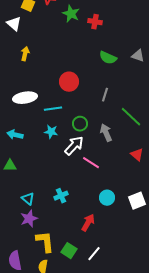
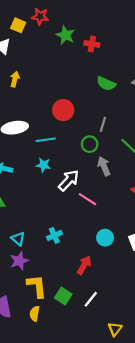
green circle: (80, 124) -> (90, 144), moved

